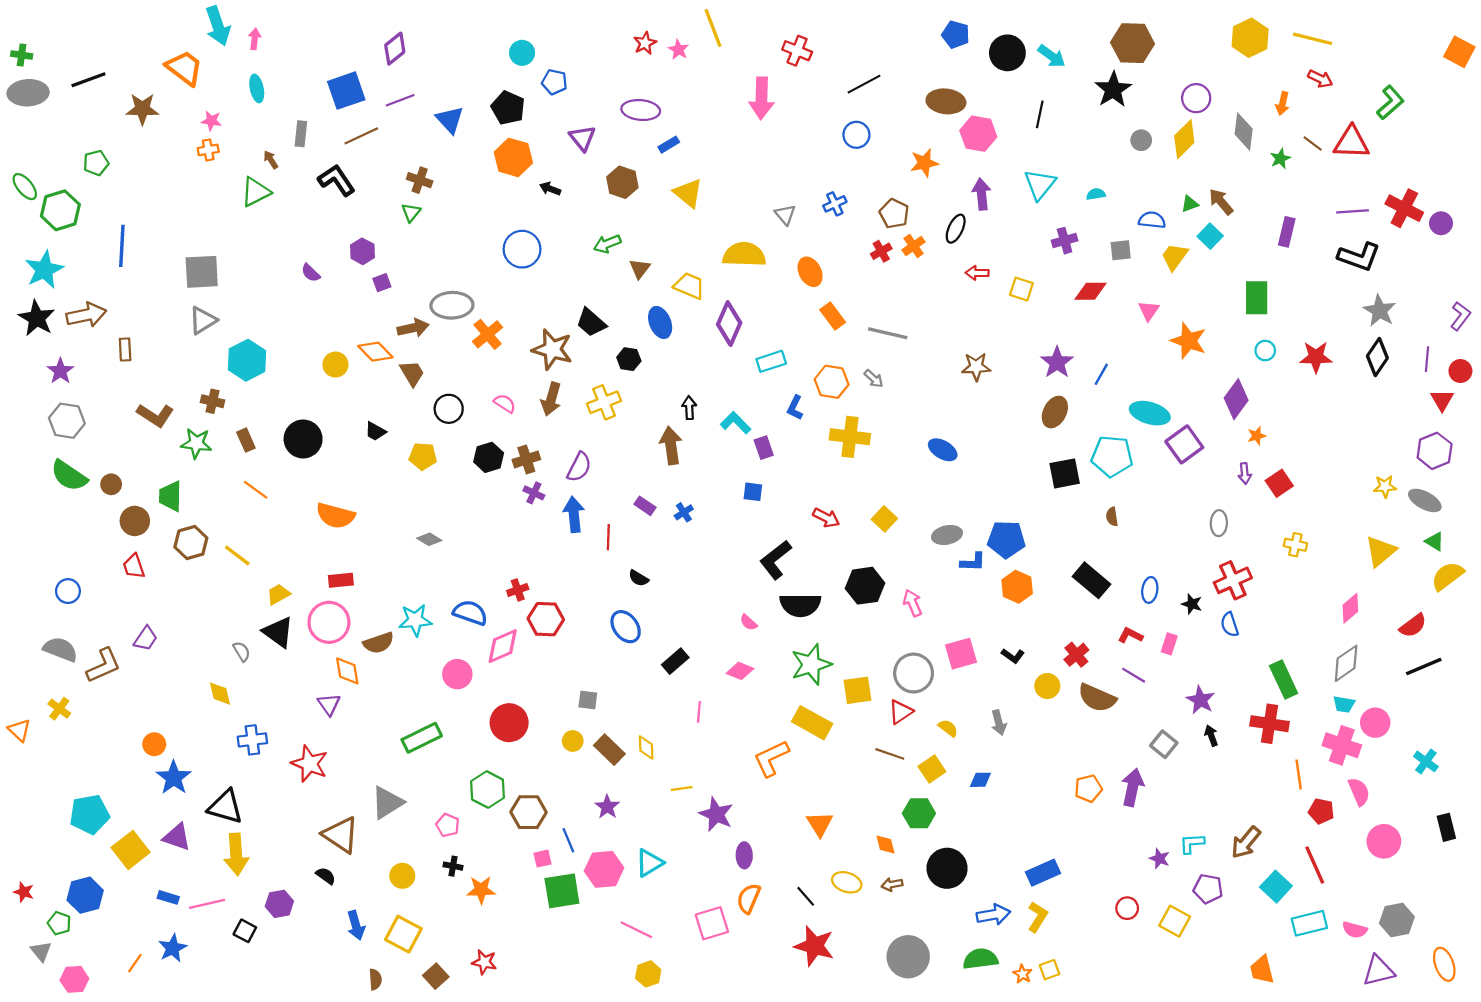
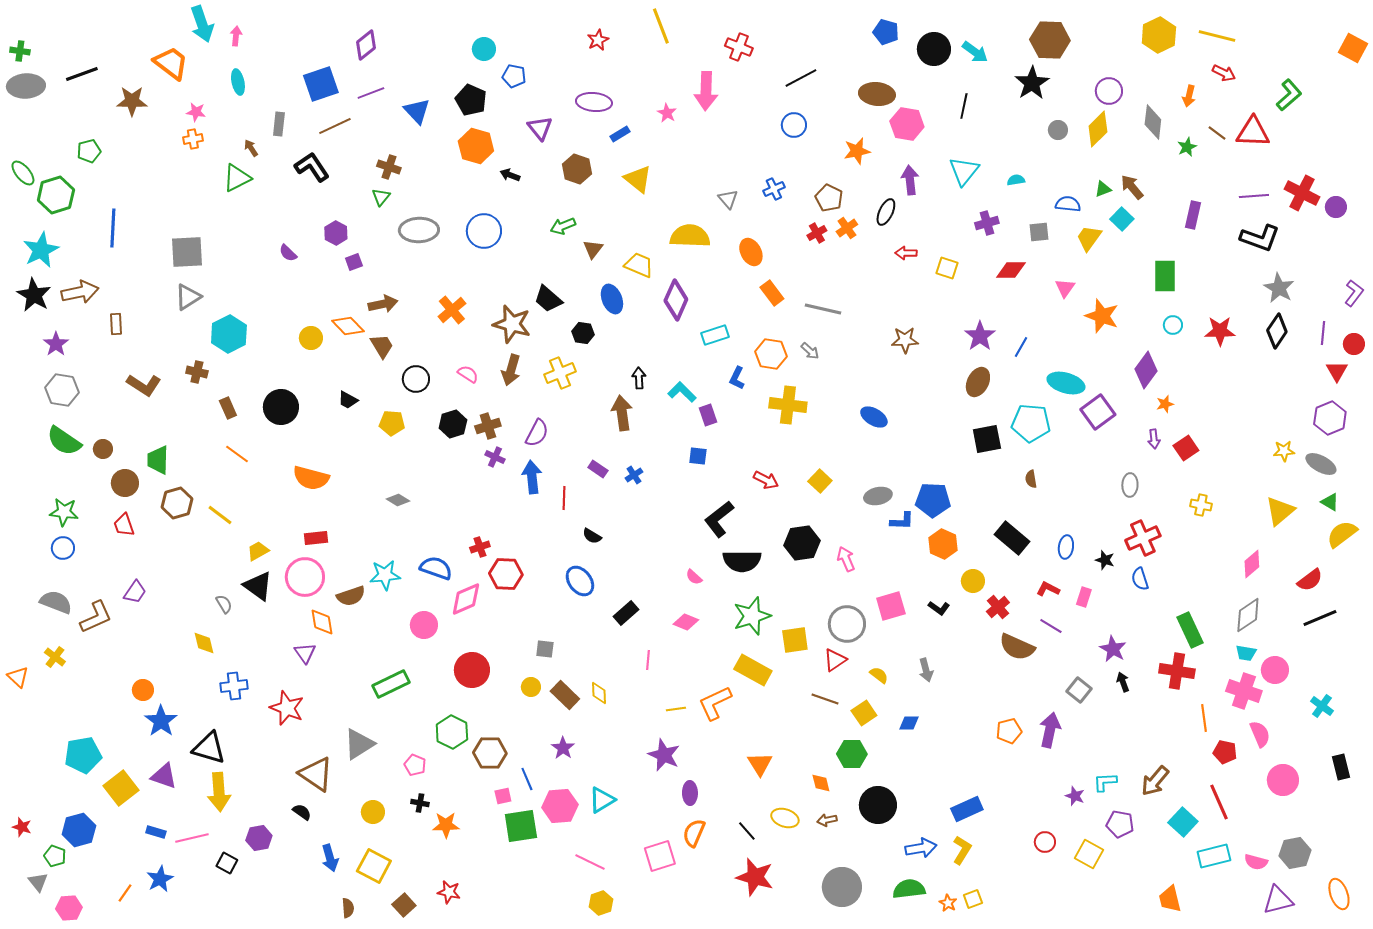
pink star: (678, 50) -> (667, 113), moved
gray ellipse: (452, 305) -> (419, 230), moved
green star: (196, 443) -> (64, 512), moved
yellow circle: (1047, 686) -> (973, 581), moved
yellow line: (682, 788) -> (676, 709), moved

